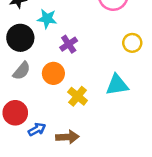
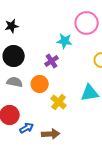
cyan star: (47, 19) -> (65, 41), moved
gray semicircle: (22, 71) -> (15, 82), turned -119

